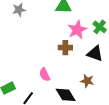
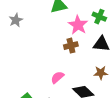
pink semicircle: (45, 75) -> (57, 77), turned 88

